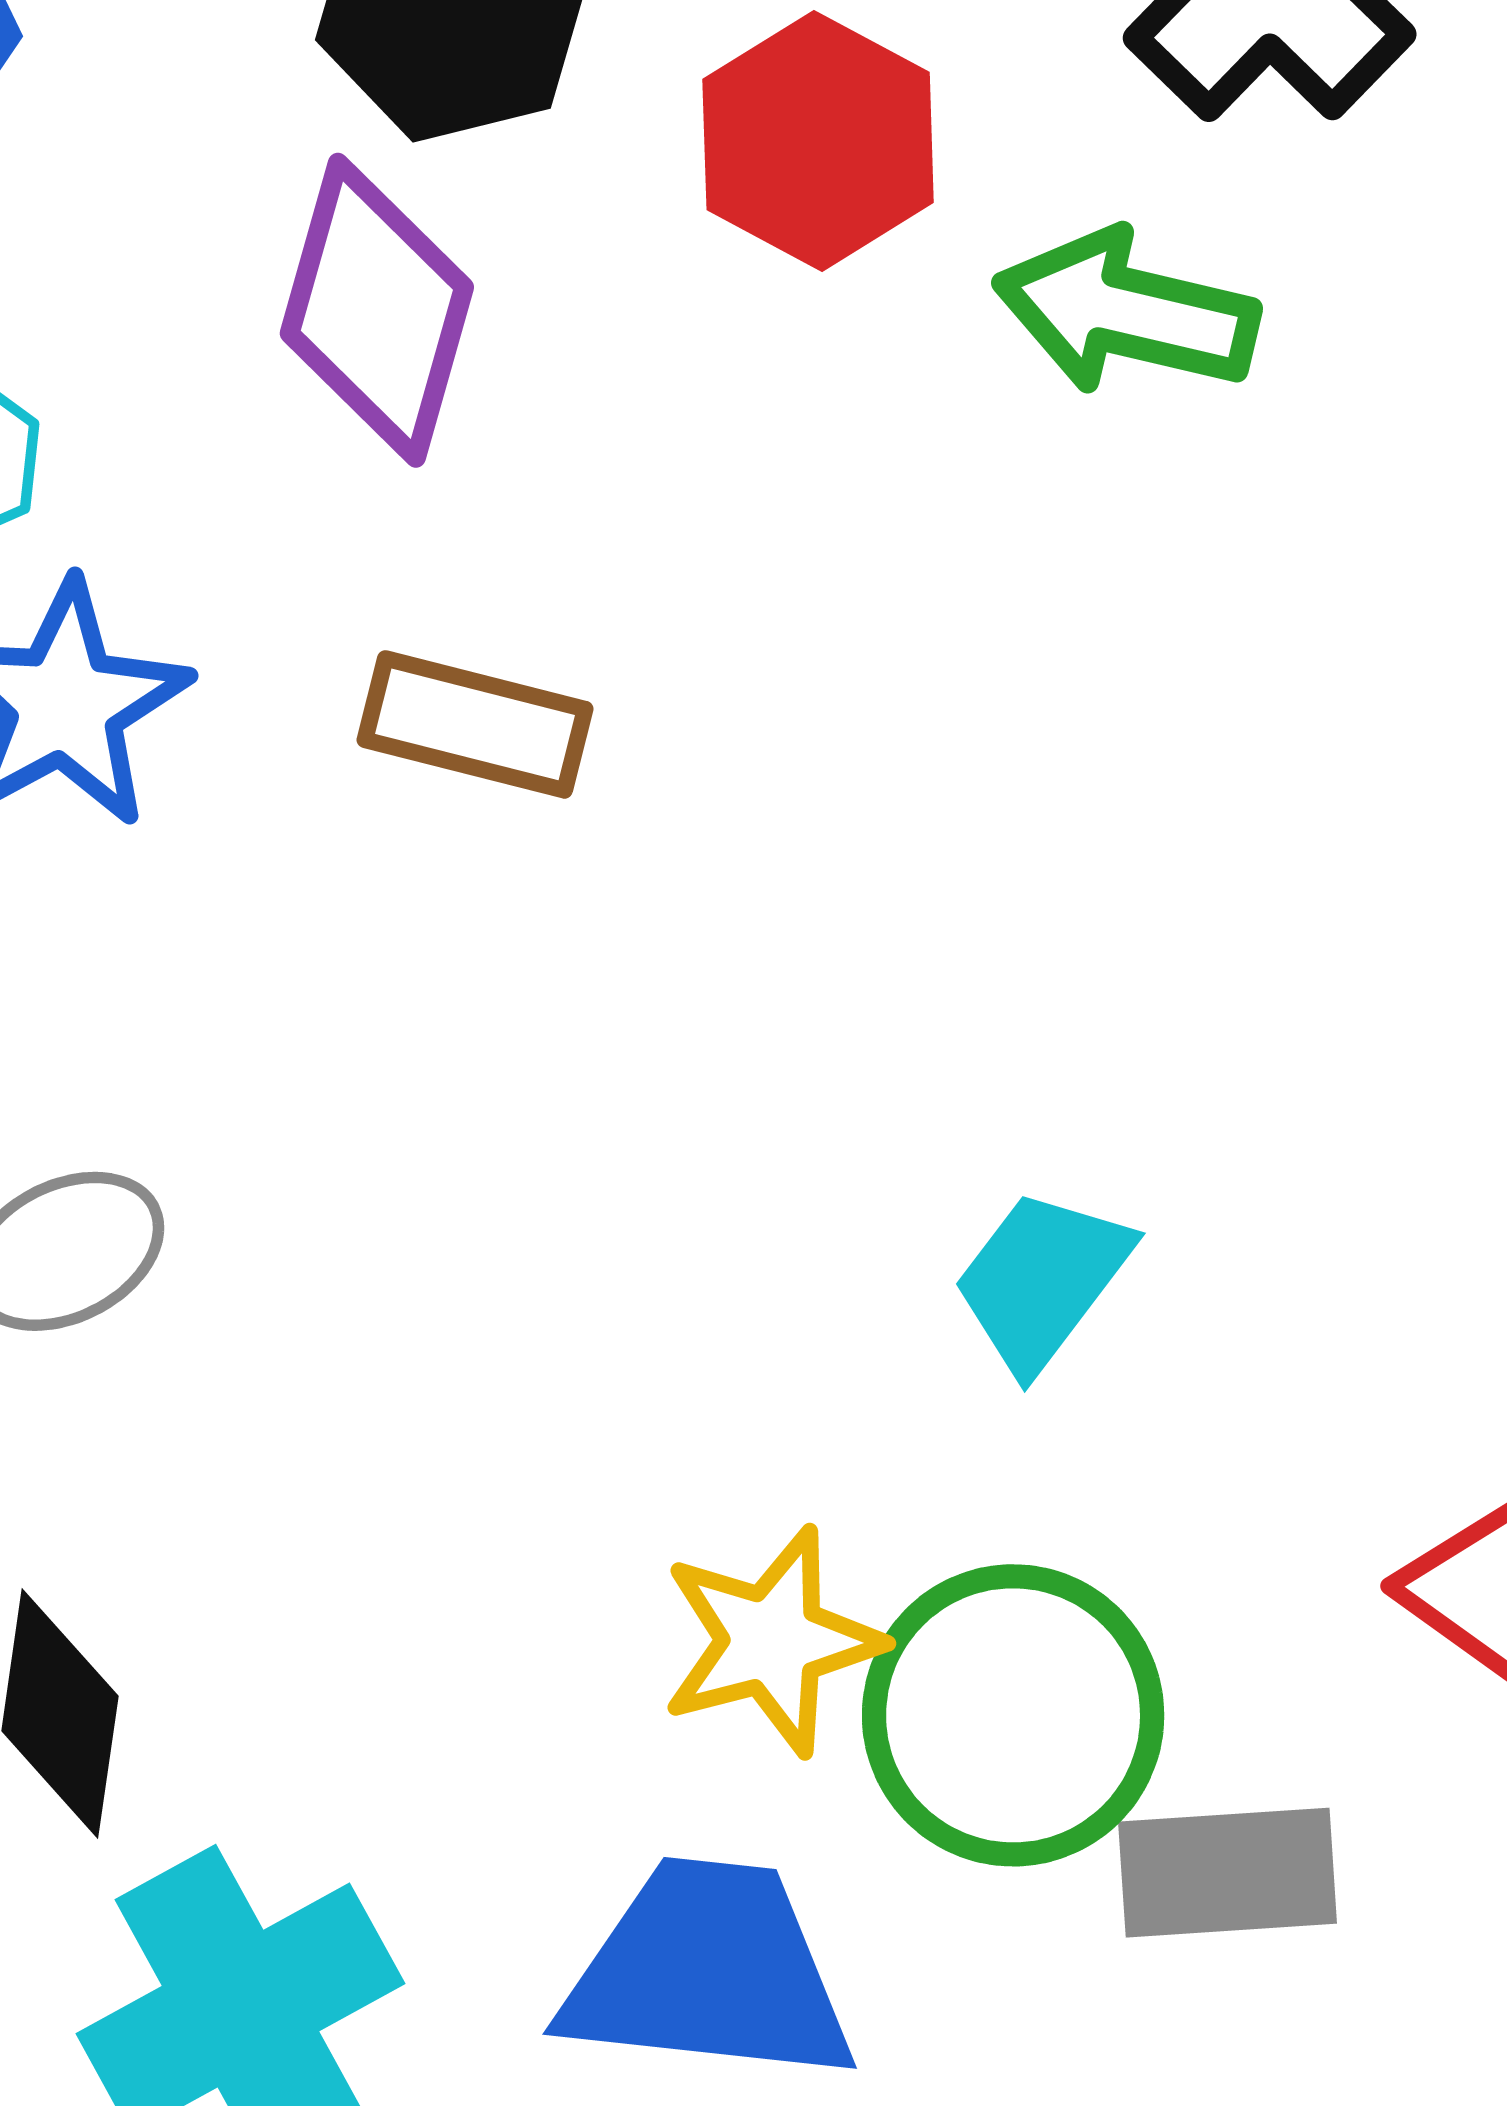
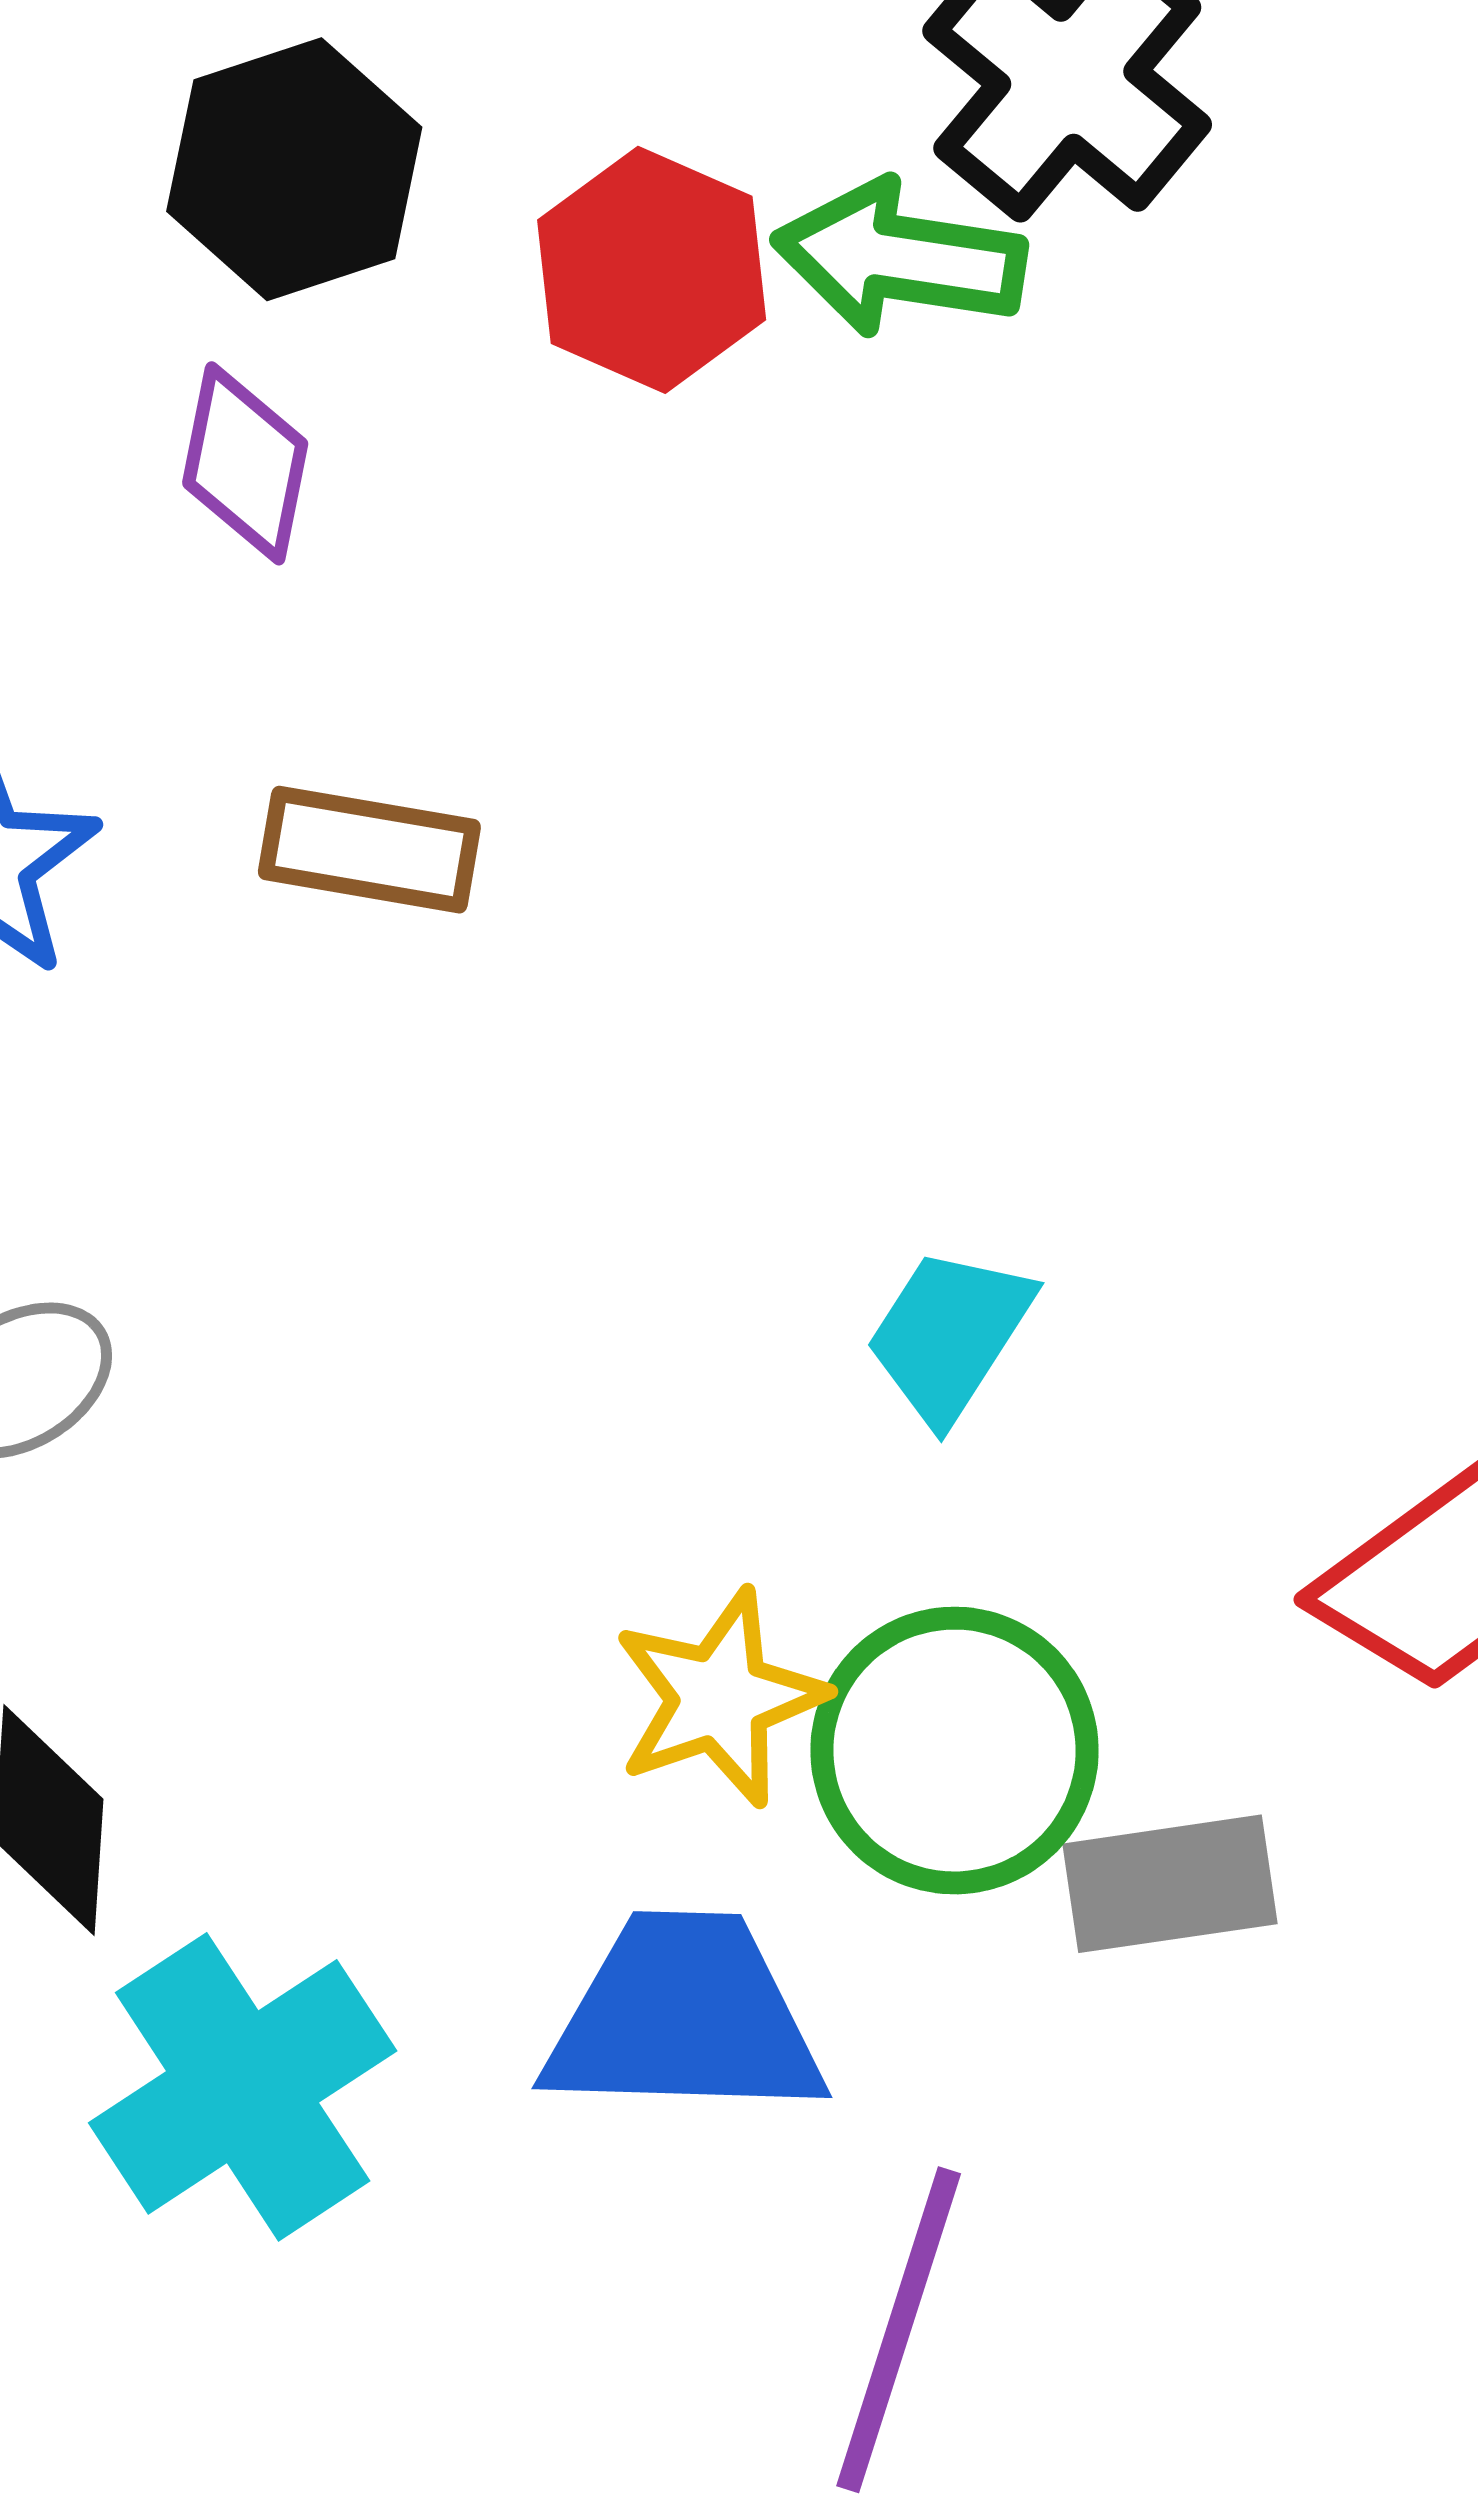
purple diamond: (377, 310) -> (245, 463), size x0.7
green arrow: (1126, 312) -> (899, 258), moved

